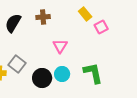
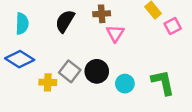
pink triangle: (60, 46) -> (115, 33), moved
black circle: (42, 78) -> (97, 71), moved

